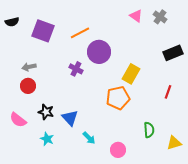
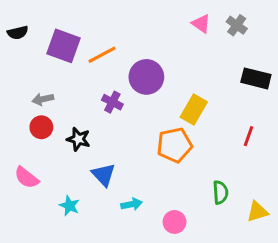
orange line: (80, 33) -> (102, 55), moved
black rectangle: (173, 53) -> (256, 78), turned 36
black star: (46, 112) -> (78, 139), moved
cyan arrow: (89, 138) -> (132, 204), turned -56

